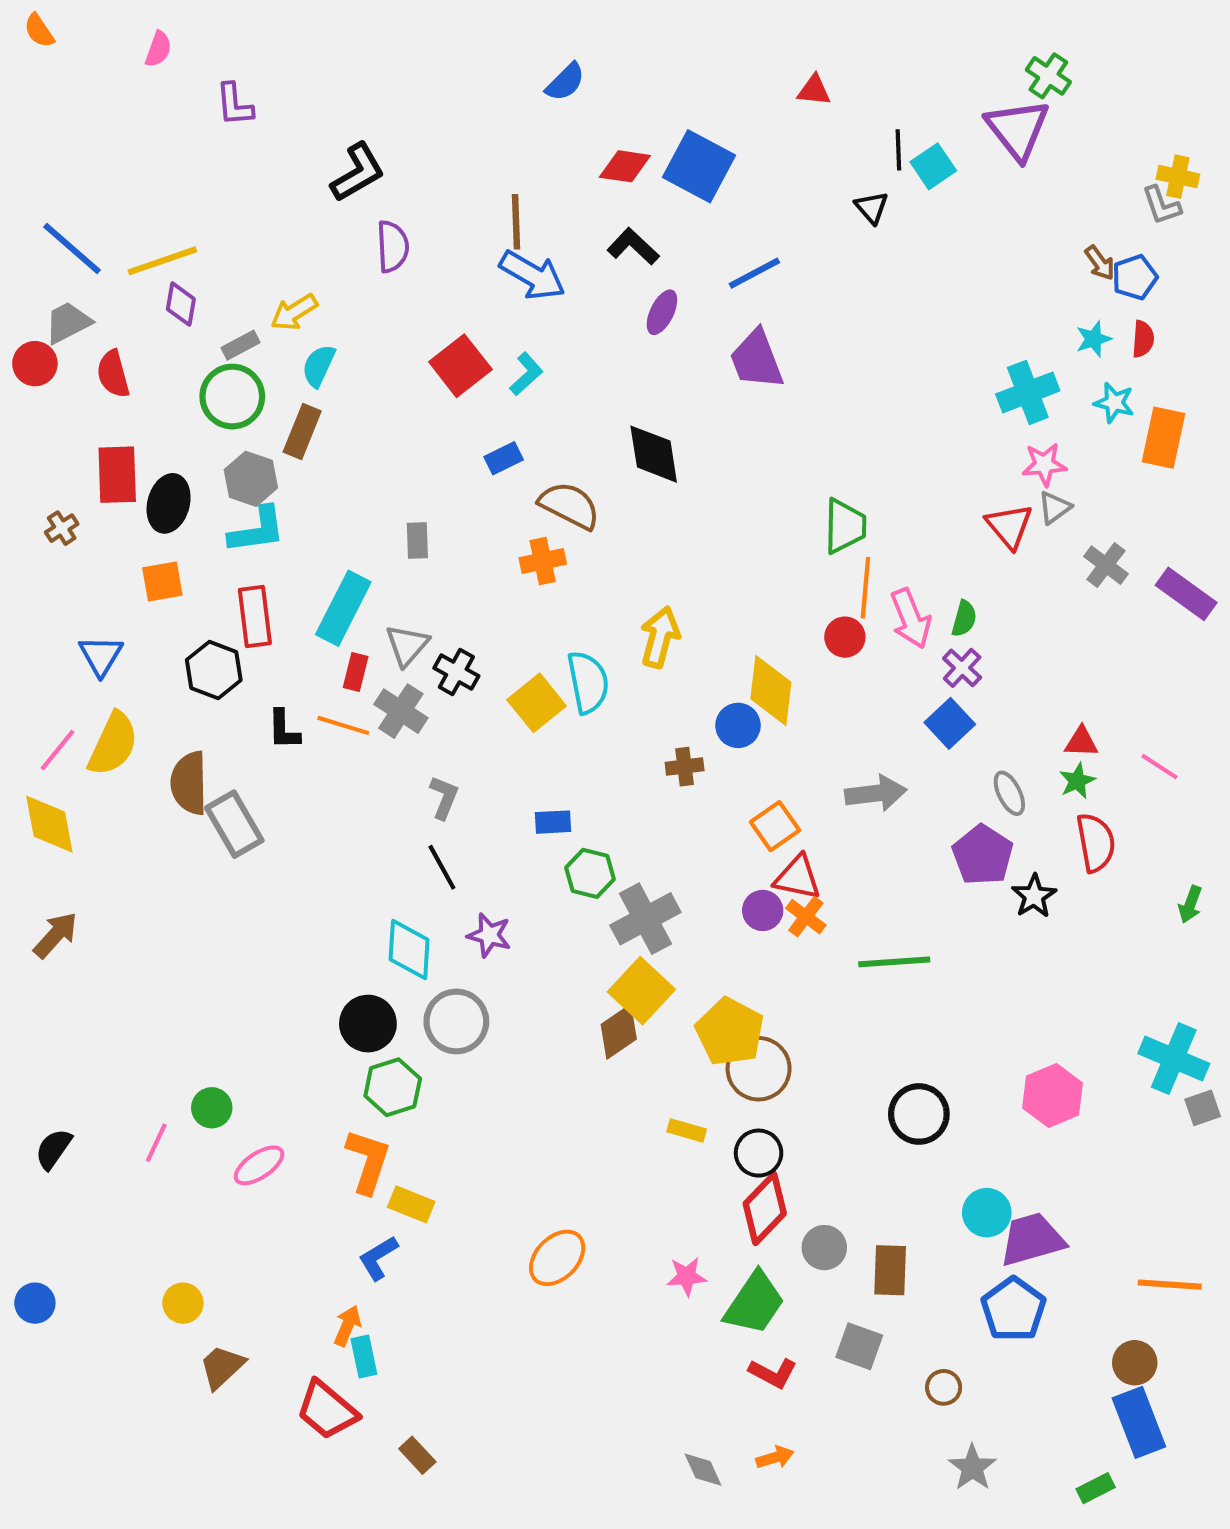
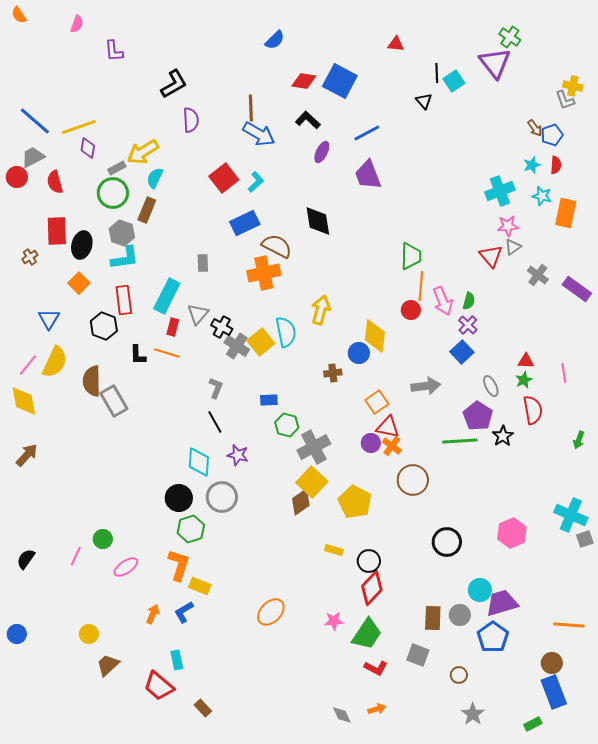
yellow arrow: (294, 312) -> (143, 152), size x1.4
blue rectangle: (504, 458) -> (245, 223), size x1.6
orange cross: (543, 561) -> (264, 273), size x1.5
orange square: (162, 582) -> (79, 283), turned -35
gray cross: (401, 711) -> (237, 346), moved
pink line: (1159, 767) -> (564, 373), turned 48
green line: (894, 962) -> (460, 441), moved
brown circle: (759, 1069) -> (413, 480), moved
gray circle: (824, 1248) -> (460, 615), moved
orange arrow: (347, 1326) -> (153, 614), moved

